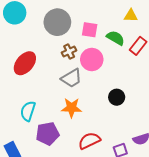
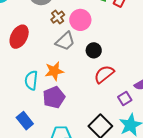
black circle: (117, 97) -> (94, 50), moved
orange star: (71, 108) -> (54, 71), moved
red semicircle: (89, 141) -> (104, 74), moved

